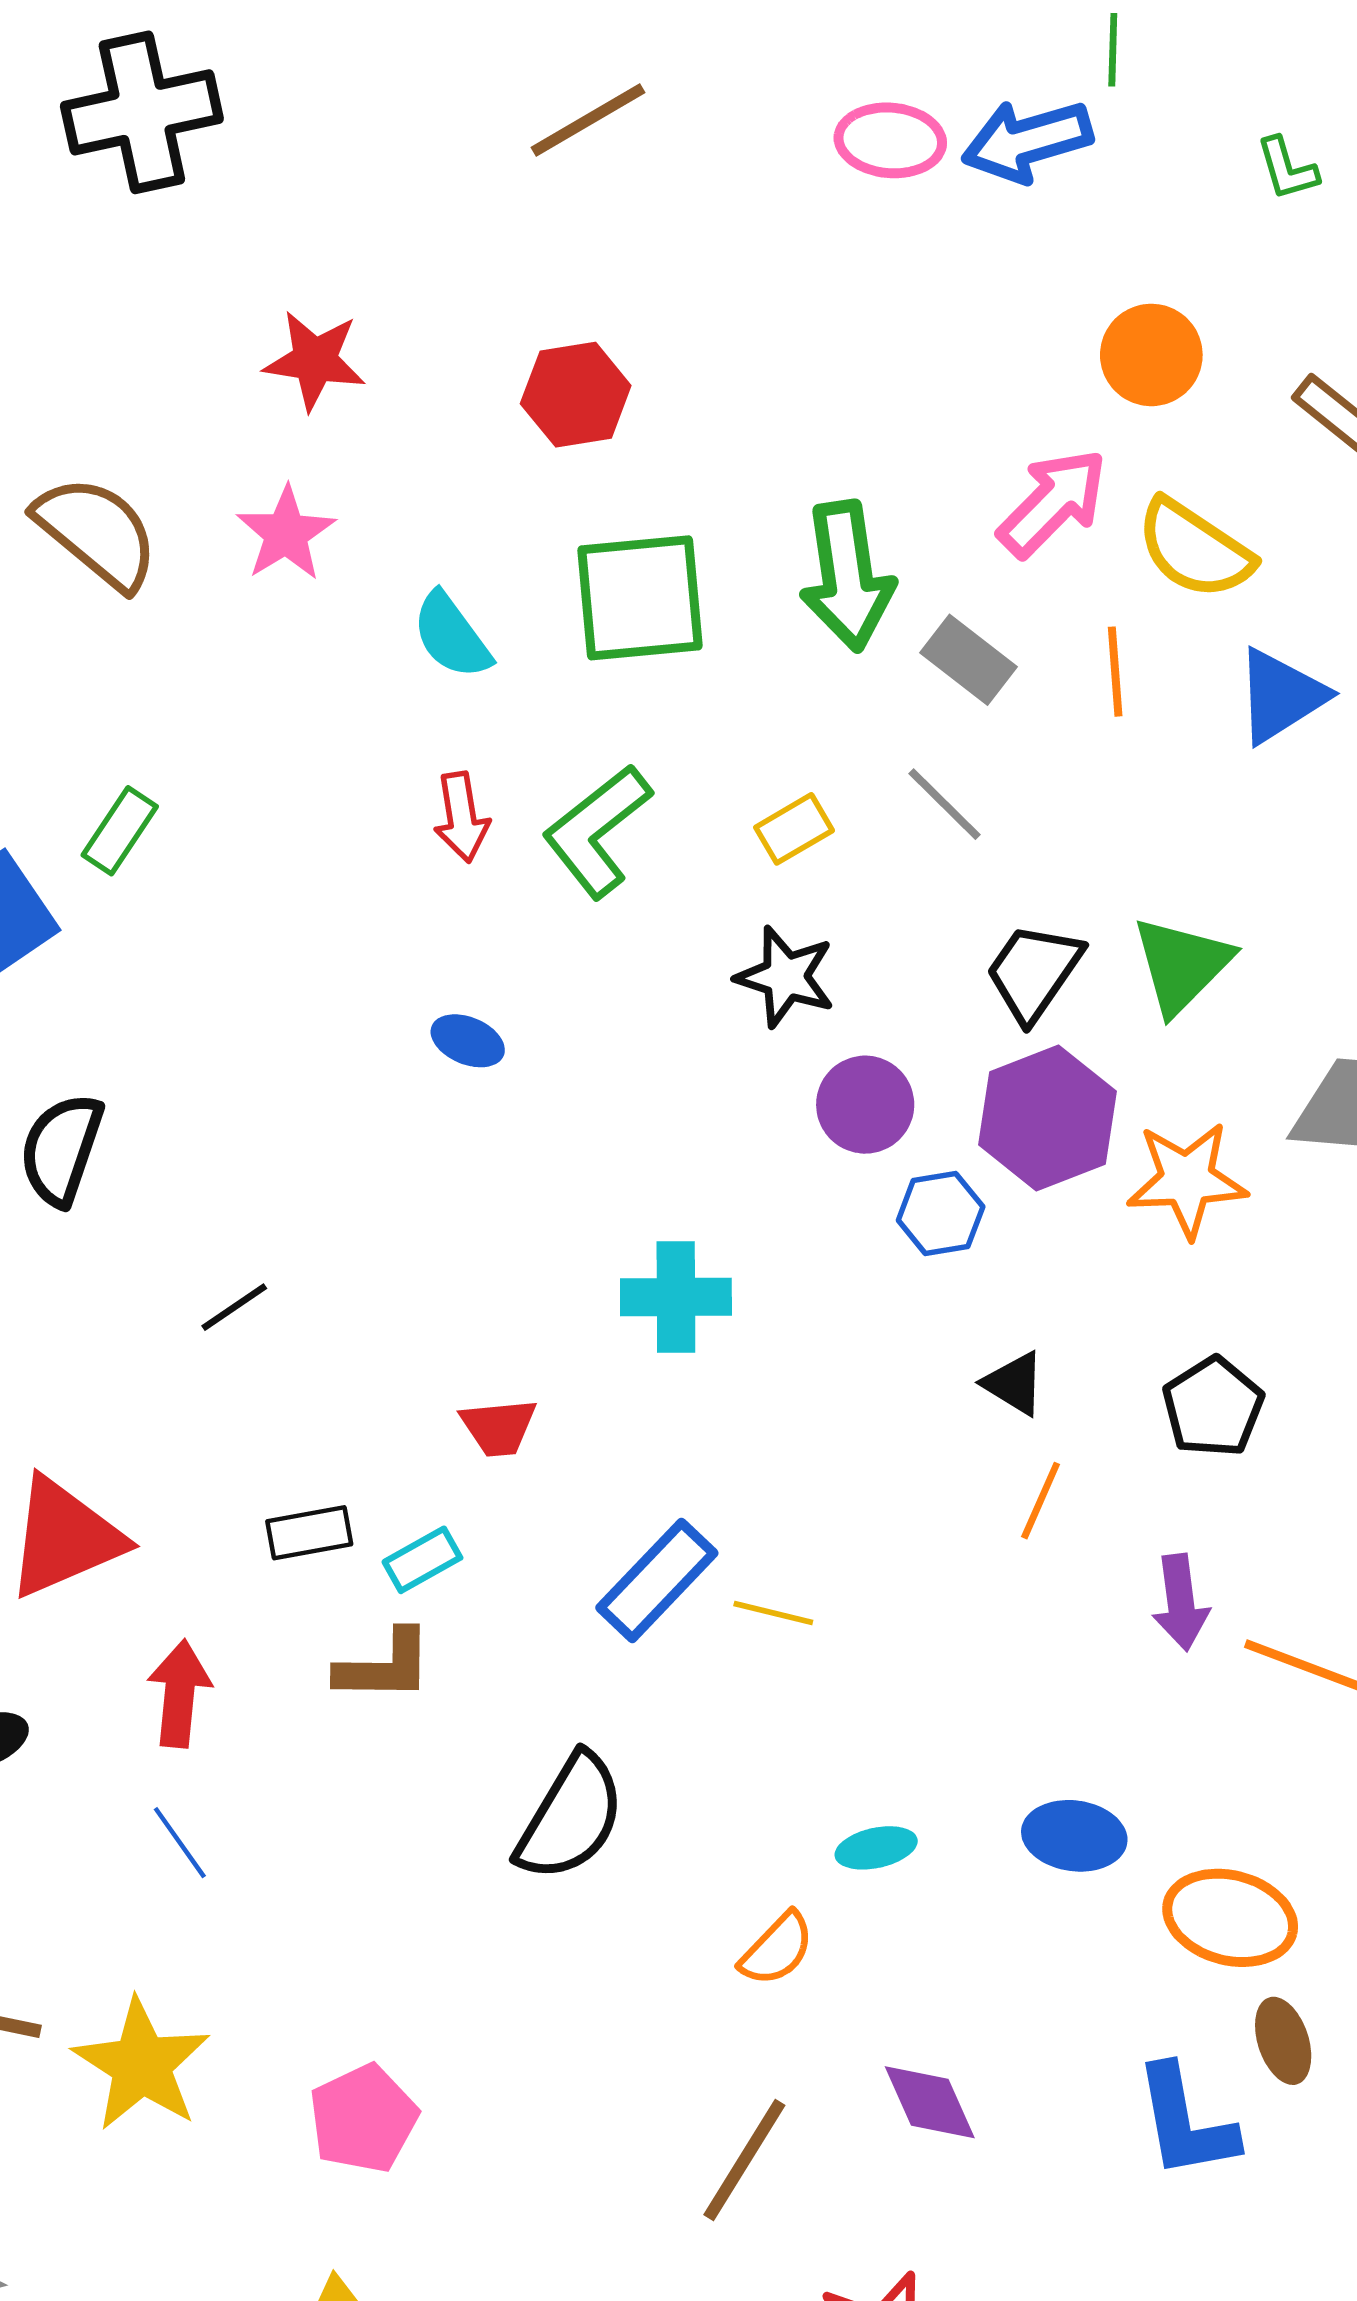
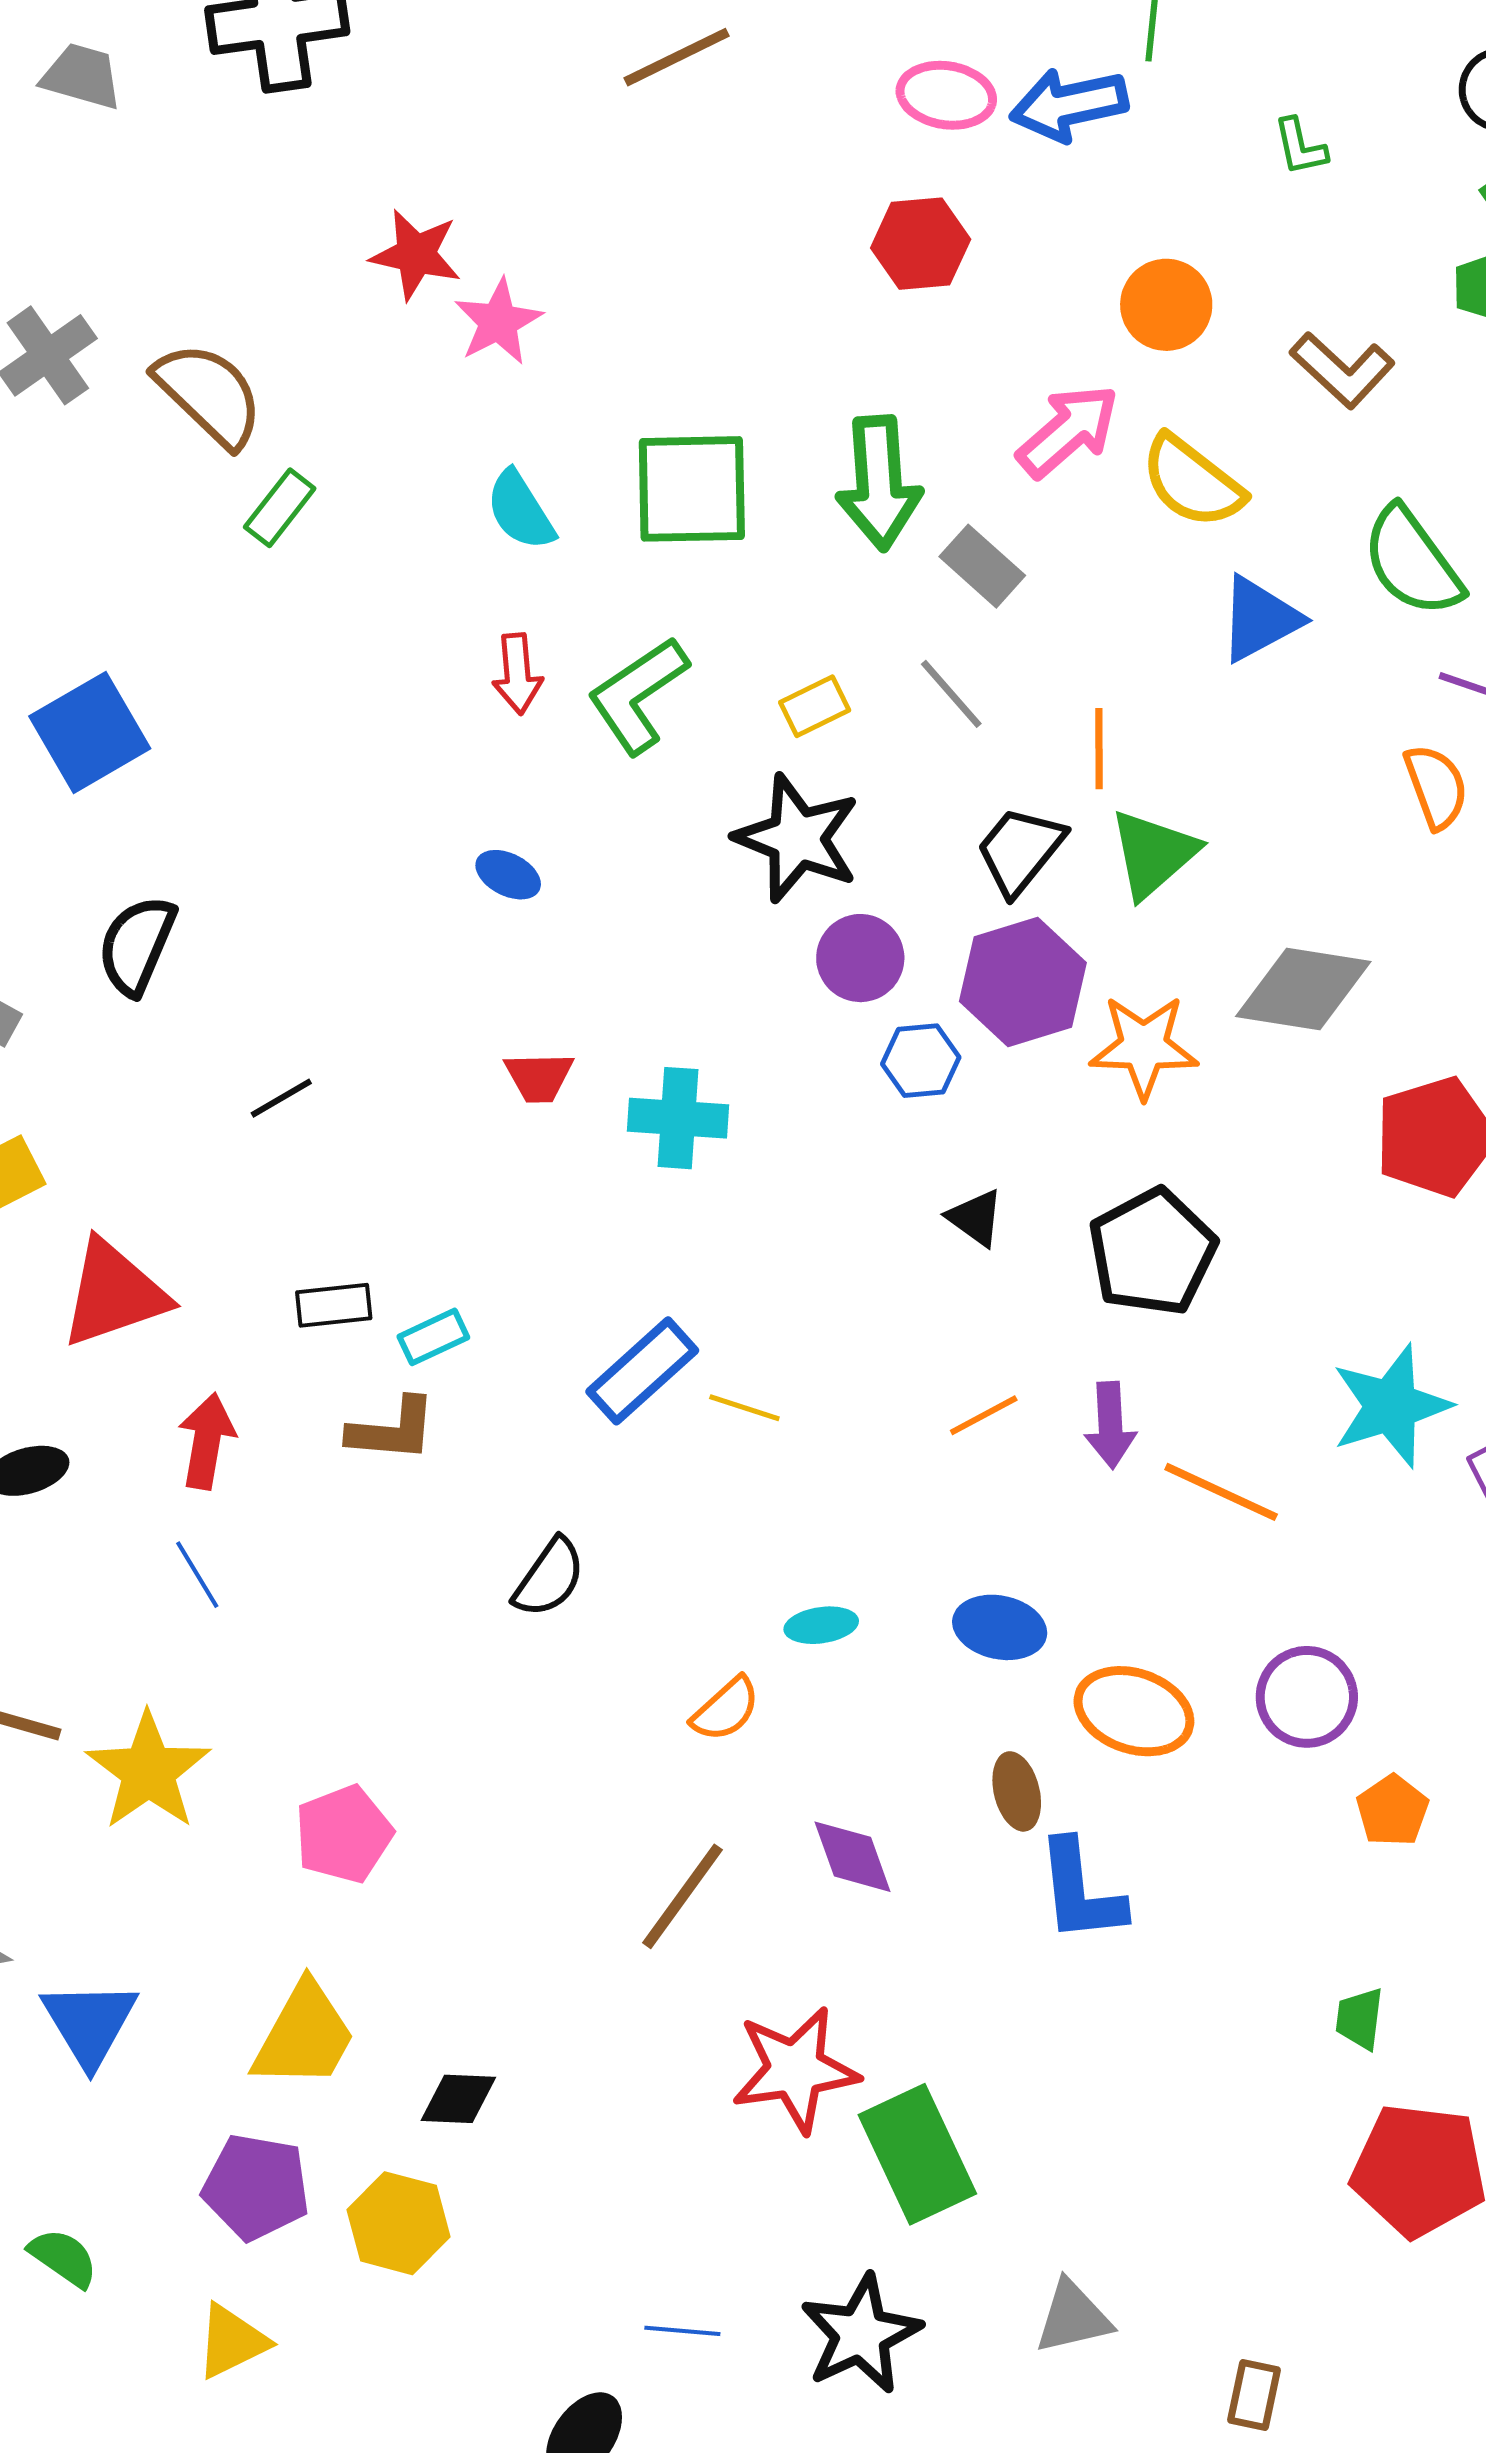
red hexagon: (576, 395) -> (921, 244), moved
pink star: (286, 534) -> (498, 322), moved
orange line: (1115, 672) -> (1099, 749), moved
green rectangle: (120, 831) -> (280, 508), moved
black star: (786, 977) -> (797, 838), size x1.4
black pentagon: (1213, 1407) -> (1152, 1252), size x1.4
red trapezoid: (499, 1427) -> (539, 1077), moved
orange line: (1041, 1501) -> (984, 1415), moved, turned 34
black semicircle: (571, 1817) -> (549, 1578), size x0.7
brown ellipse: (1283, 2041) -> (1017, 1791), moved

